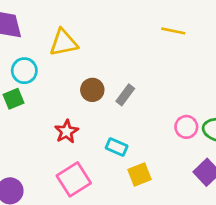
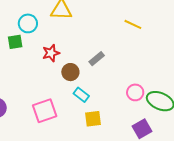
yellow line: (173, 31) -> (133, 24), moved
brown circle: (92, 90) -> (70, 72), moved
red star: (67, 131) -> (51, 53), moved

